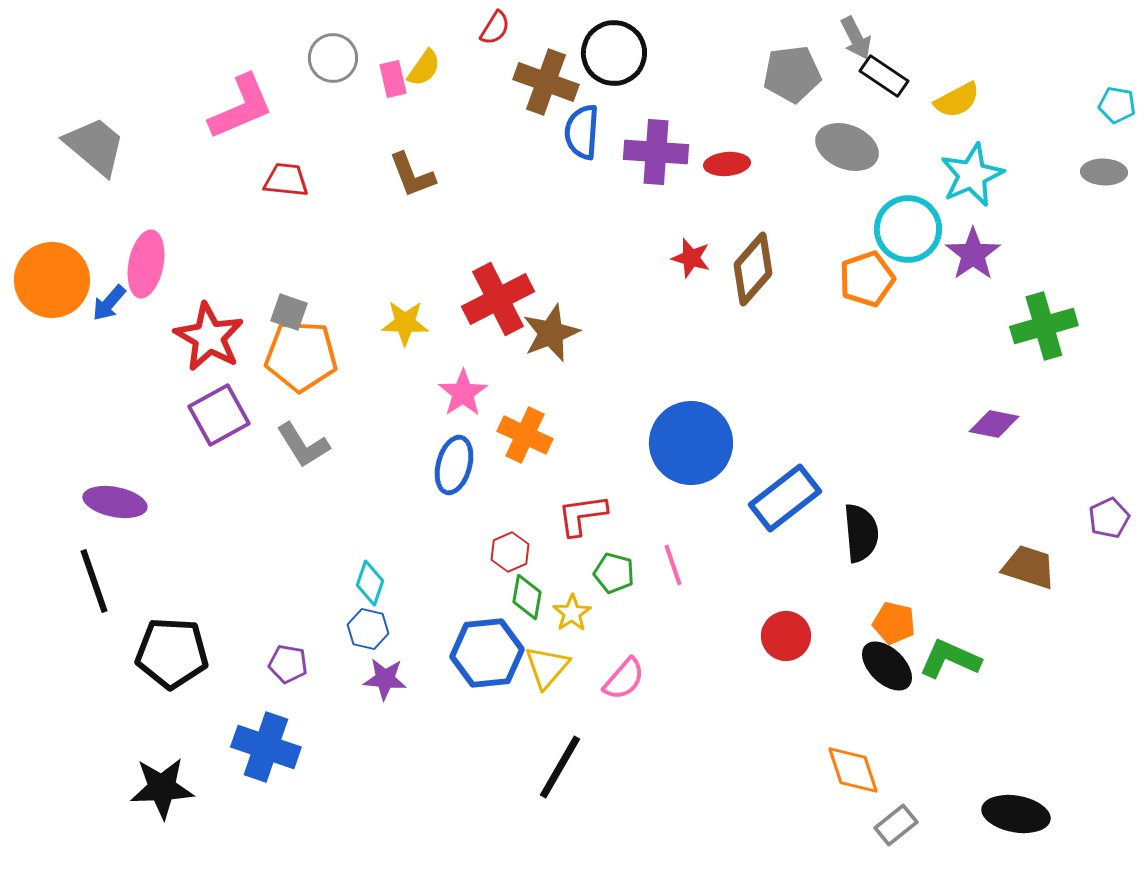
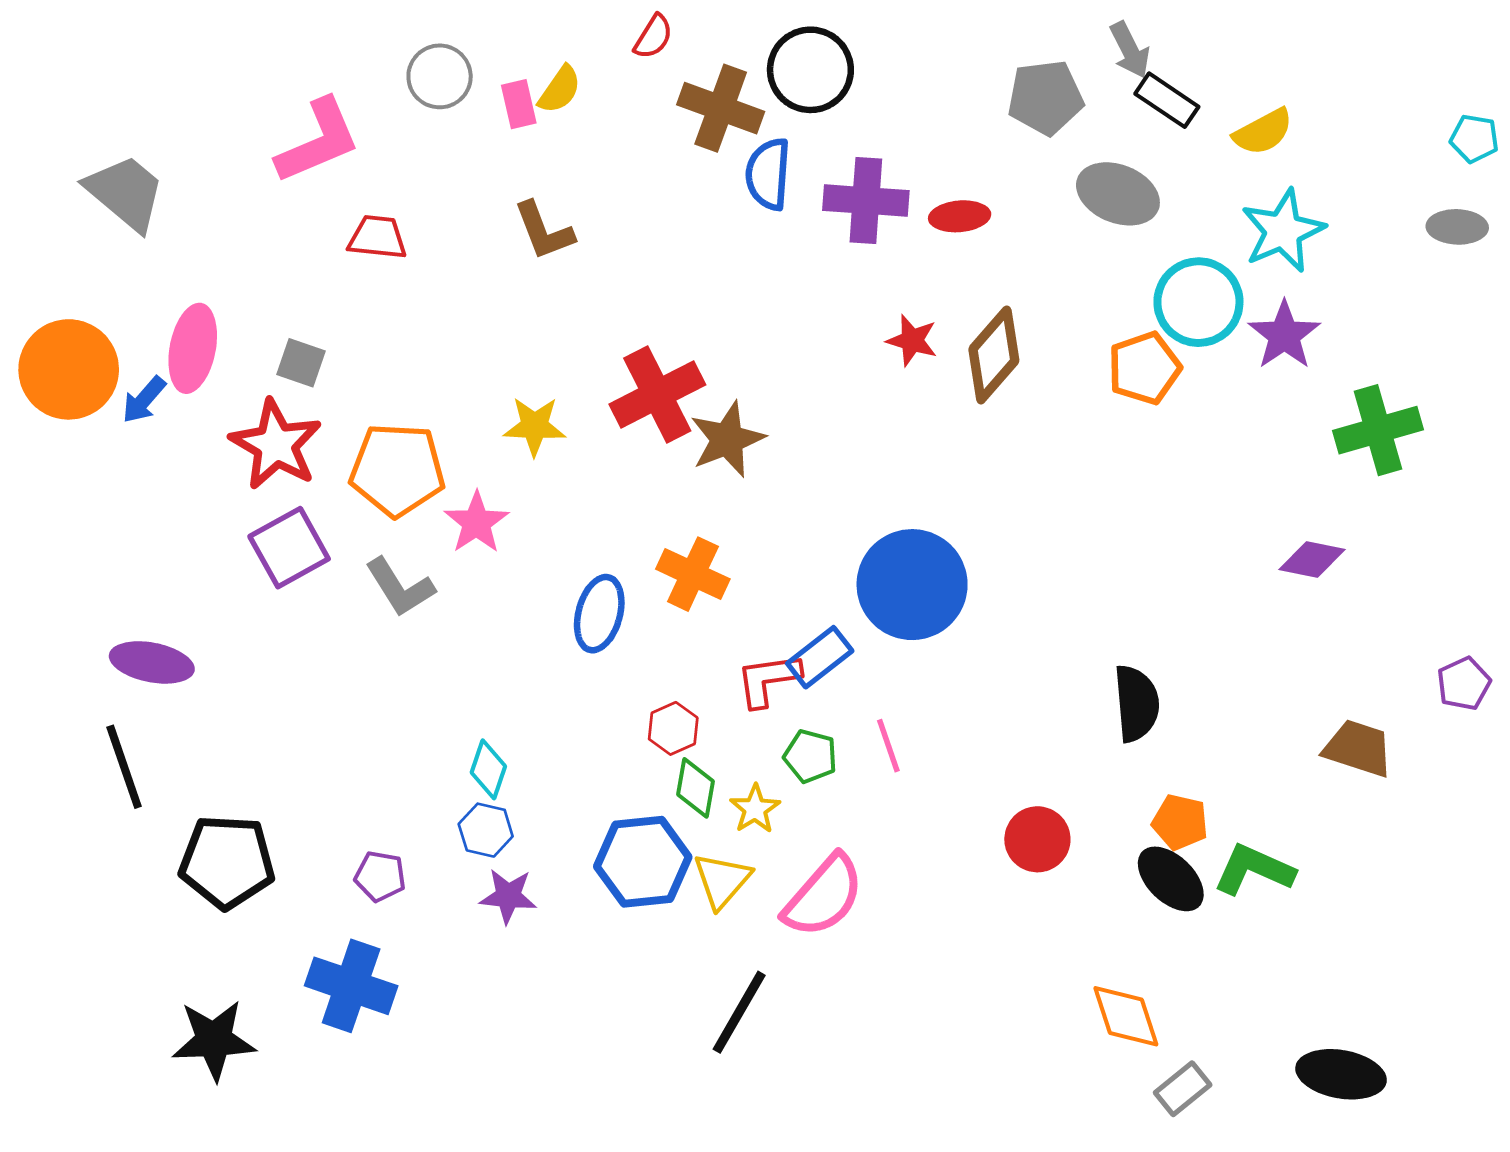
gray square: (289, 312) -> (301, 363), moved
pink star: (463, 393) -> (476, 523), moved
blue rectangle: (785, 498) -> (820, 657), moved, size x0.7
pink semicircle: (624, 679) -> (824, 896), size x1.5

